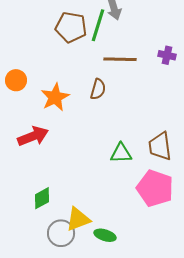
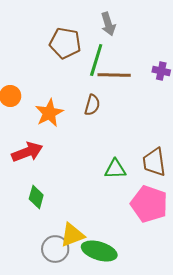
green line: (98, 25) -> (96, 60), moved
green diamond: (42, 198) -> (36, 197), moved, turned -45
green ellipse: (105, 235) -> (99, 251), size x1.6

